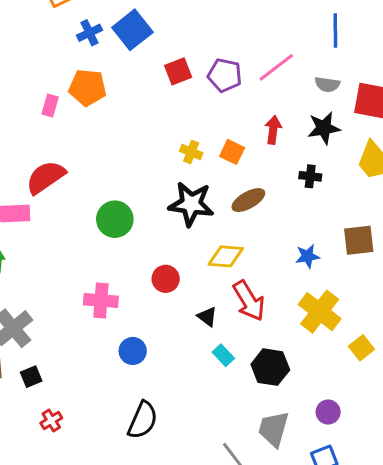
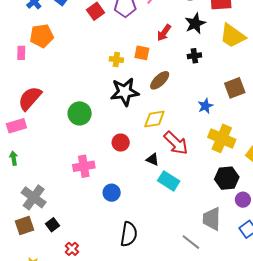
red arrow: (273, 130) -> (164, 33), turned -138
cyan rectangle: (223, 355) -> (169, 181), size x1.5
black hexagon: (270, 367) -> (227, 178), moved

